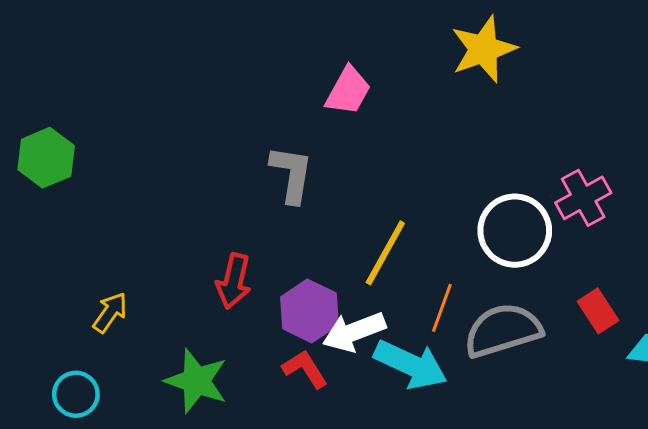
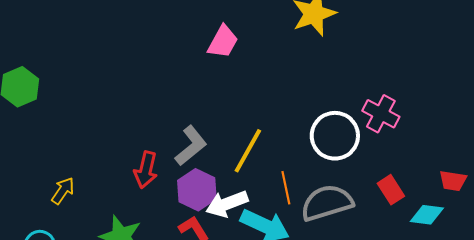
gray L-shape: (292, 174) -> (191, 146), moved, turned 42
pink cross: (583, 198) -> (381, 114), turned -33
orange line: (442, 308) -> (286, 188), turned -32

